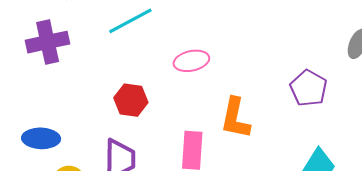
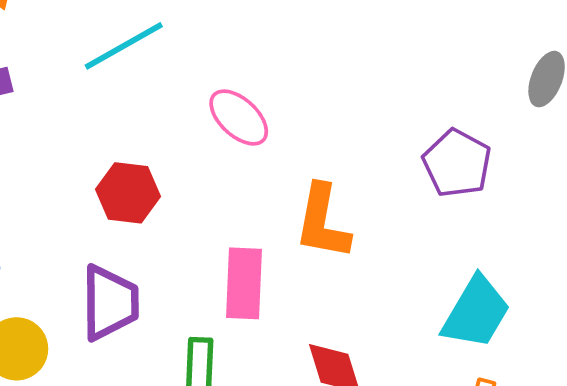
pink ellipse: (191, 61) -> (239, 117), turned 56

